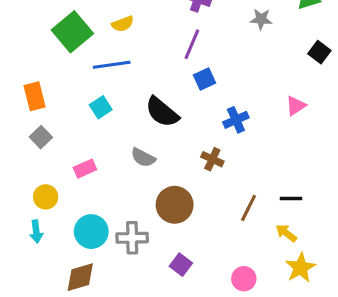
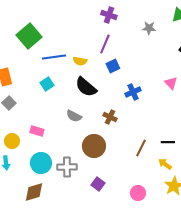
yellow semicircle: (123, 24) -> (80, 61), moved, turned 32
pink triangle: (296, 106) -> (171, 83), turned -40
brown cross: (212, 159) -> (110, 117), moved
pink rectangle: (85, 169) -> (37, 131), moved, turned 40

